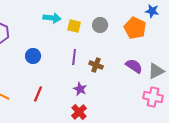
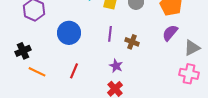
blue circle: (33, 56) -> (69, 33), size x1.5
purple semicircle: (134, 66) -> (170, 33), moved, turned -84

